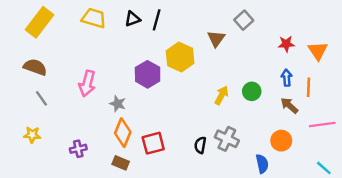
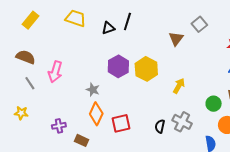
black triangle: (133, 19) -> (108, 28), moved
yellow rectangle: (39, 22) -> (30, 20), size x0.7
yellow hexagon: (180, 57) -> (146, 69), moved
pink arrow: (87, 83) -> (55, 72), moved
green circle: (252, 91) -> (214, 104), moved
brown rectangle: (121, 163) -> (82, 140), moved

